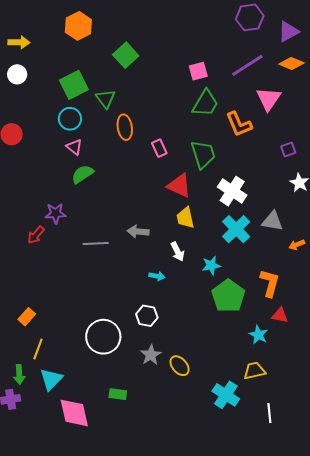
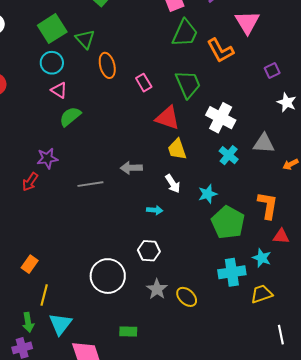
cyan cross: (236, 229) -> (229, 155), size x0.7
cyan cross: (226, 395) -> (232, 272), moved, turned -36

